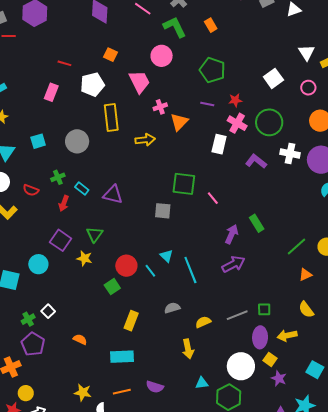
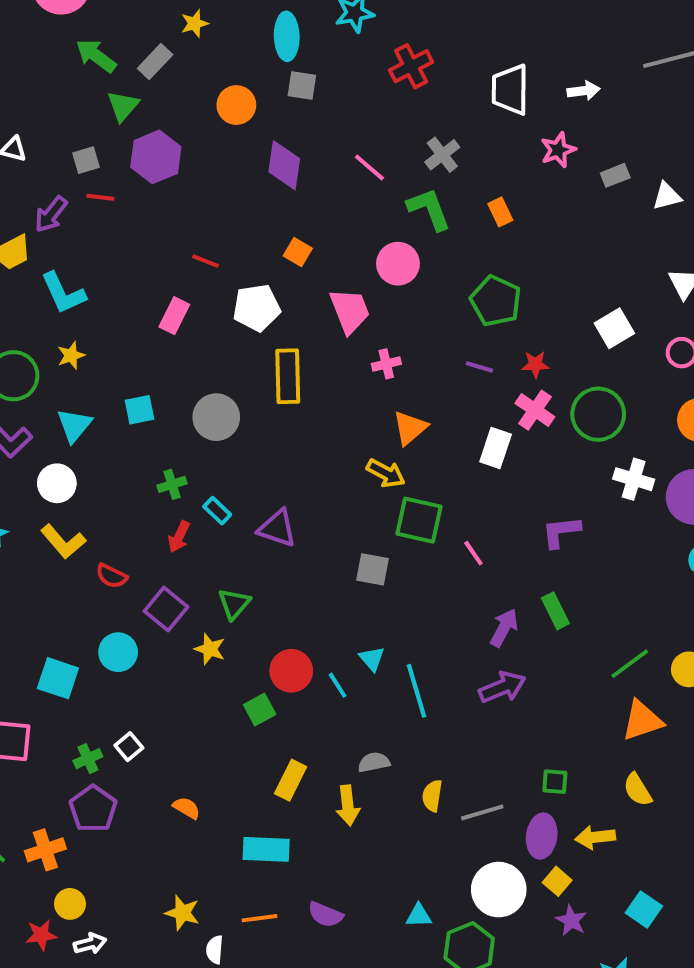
orange triangle: (179, 122) -> (410, 428), moved
yellow arrow: (145, 140) -> (386, 473), moved, turned 30
purple L-shape: (256, 161) -> (561, 532), moved, turned -50
red semicircle: (31, 190) -> (112, 576), moved
orange triangle: (305, 275) -> (642, 721), size x1.6
gray line: (237, 315) -> (482, 812), moved
yellow semicircle: (203, 322) -> (432, 796), turned -63
yellow arrow: (188, 349) -> (348, 805), moved

